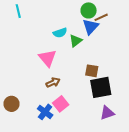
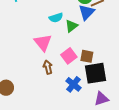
brown arrow: (53, 82) -> (48, 67), turned -80
pink square: (61, 104) -> (69, 56), moved
blue cross: (45, 112) -> (73, 84), moved

